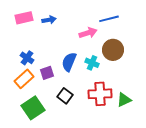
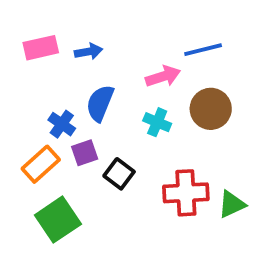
blue cross: (27, 58) -> (62, 124), moved
blue semicircle: (69, 62) -> (100, 103), moved
cyan cross: (92, 63) -> (157, 122), moved
black square: (65, 96) -> (119, 174), moved

